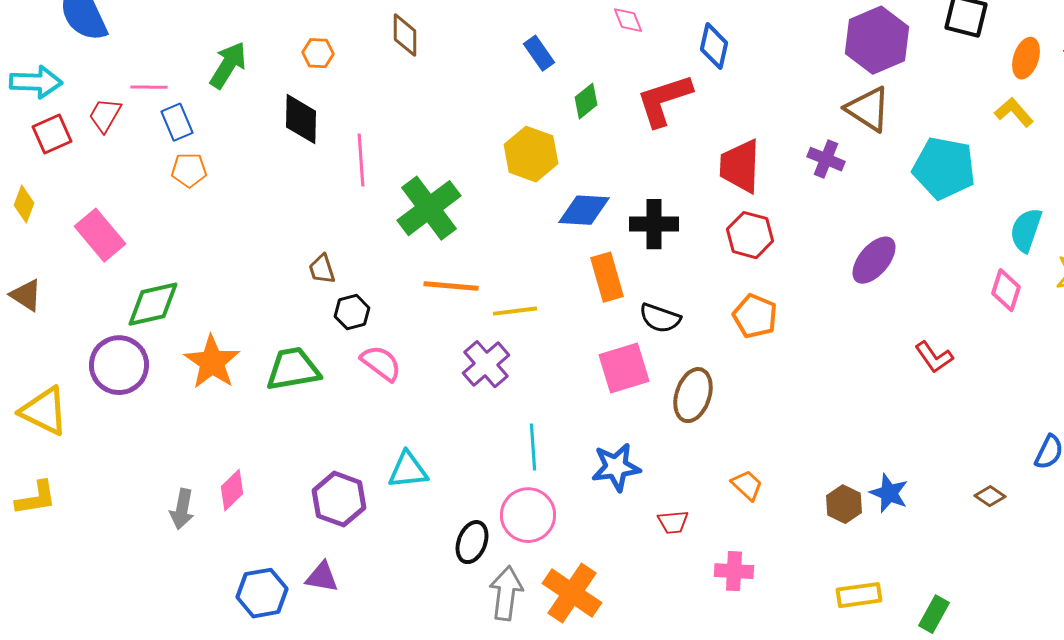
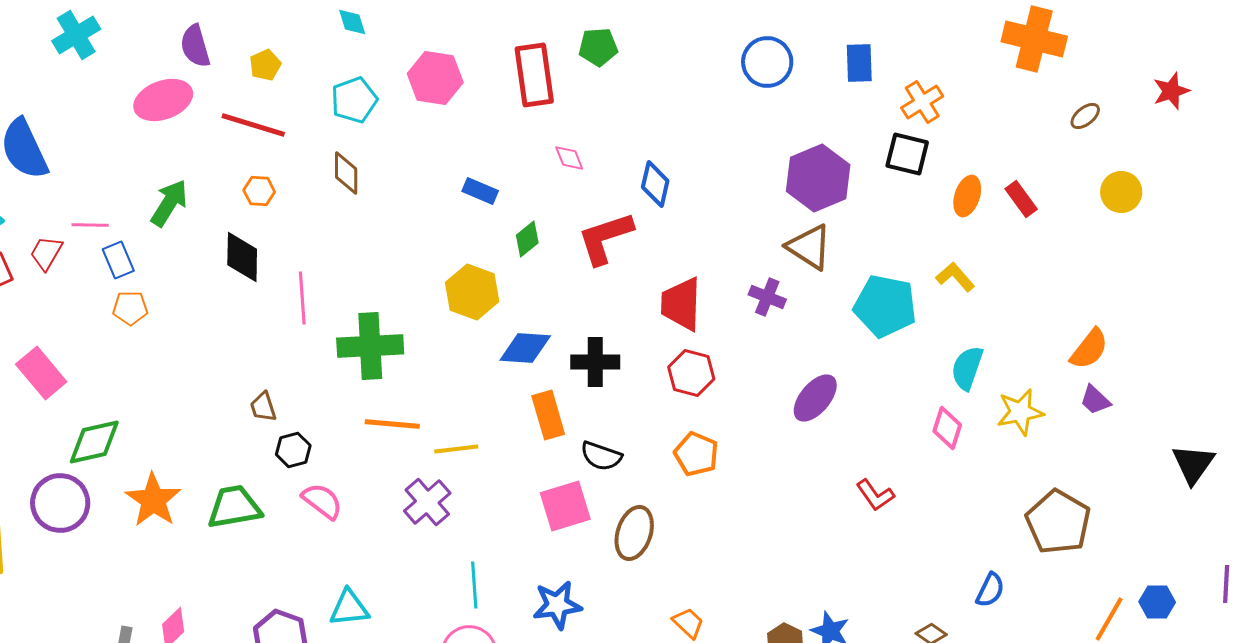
blue rectangle: (539, 53) -> (480, 191), turned -32
yellow L-shape: (1014, 112) -> (955, 277), moved
green cross: (429, 208) -> (370, 346), turned 34

